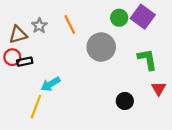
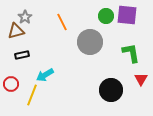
purple square: (143, 17) -> (127, 15), turned -30
gray star: (39, 26) -> (25, 17), moved
red circle: (12, 57) -> (11, 84), moved
black circle: (125, 101) -> (111, 90), size x1.5

